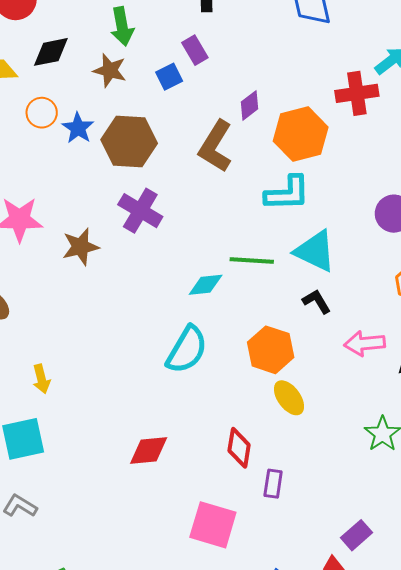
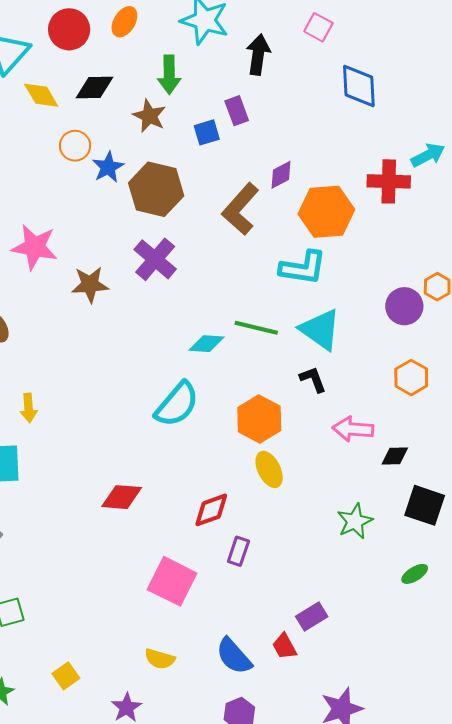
red diamond: (239, 448) -> (211, 510), turned 51

